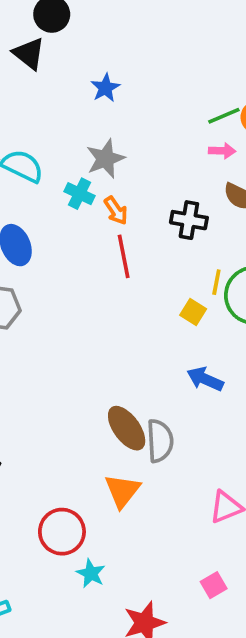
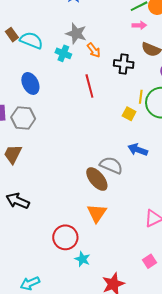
gray star: (105, 159) -> (76, 33), turned -30
orange arrow: (116, 211) -> (94, 50), moved
gray semicircle: (160, 441) -> (111, 165), moved, turned -60

